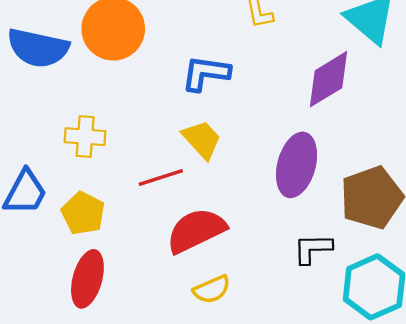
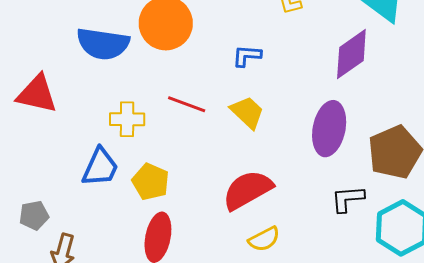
blue L-shape: (206, 73) -> (247, 56), size x0.7
yellow cross: (85, 137) -> (127, 119), moved
red line: (161, 177) -> (187, 104), moved, turned 42

